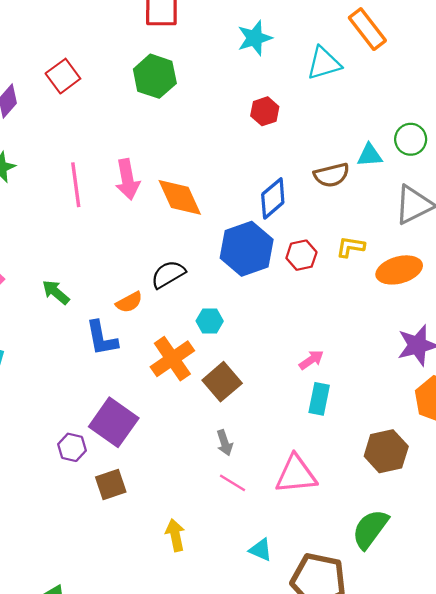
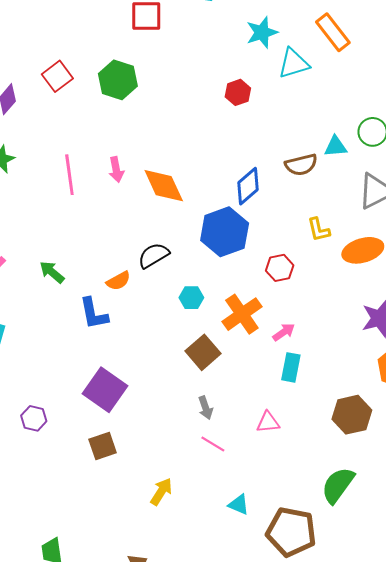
cyan star: (255, 38) -> (262, 32), moved
green hexagon: (155, 76) -> (118, 80), moved
red hexagon: (265, 111) -> (238, 92), moved
pink arrow: (127, 179) -> (116, 170), size x0.7
yellow L-shape: (350, 247) -> (319, 230), turned -112
red hexagon: (301, 255) -> (280, 268), moved
orange cross: (172, 359) -> (242, 314), moved
purple hexagon: (72, 447) -> (34, 418), moved
pink triangle: (296, 474) -> (268, 422), moved, size x0.6
yellow arrow: (175, 535) -> (161, 492), turned 44

